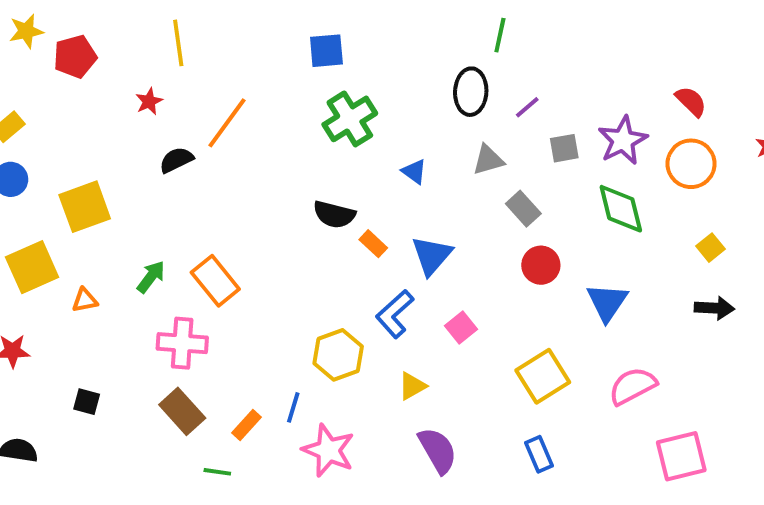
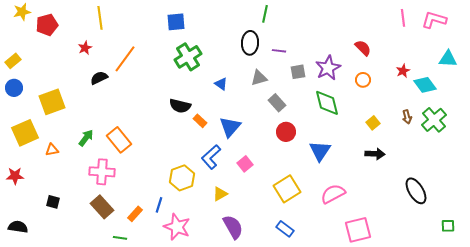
purple line: (527, 107) -> (279, 51), turned 48
orange circle: (691, 164) -> (363, 80), size x0.6
blue rectangle: (539, 454) -> (285, 229), turned -30

